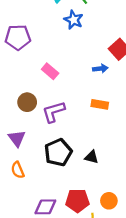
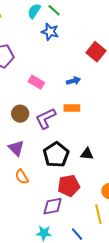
blue arrow: (100, 69) -> (73, 81), moved
orange rectangle: (100, 104) -> (72, 108), moved
red pentagon: (77, 201) -> (69, 186), moved

